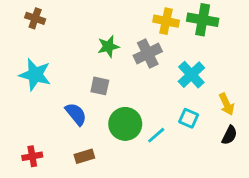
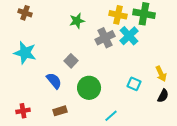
green star: (108, 46) -> (77, 21), moved
cyan cross: (191, 75) -> (129, 36), moved
gray square: (100, 86) -> (71, 61), turned 32
cyan line: (156, 135) -> (111, 116), moved

